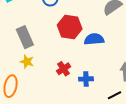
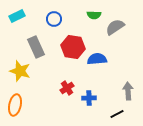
gray rectangle: (25, 37) -> (36, 47), moved
yellow star: (27, 62) -> (20, 71), moved, size x1.5

